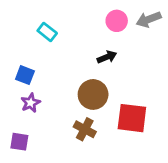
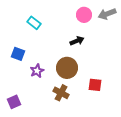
purple star: (30, 103) -> (37, 71), moved
red square: (132, 118) -> (95, 85), size x0.6
purple square: (19, 142) -> (14, 102), turned -32

